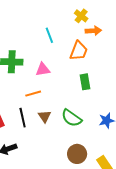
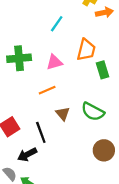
cyan line: (49, 35) -> (57, 24), turned 63
orange trapezoid: (79, 51) -> (86, 50), moved
black line: (23, 118) -> (41, 132), moved

